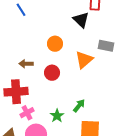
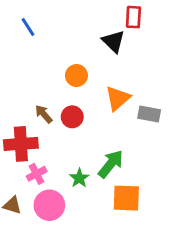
gray rectangle: (106, 46) -> (149, 114), moved
brown arrow: (26, 64) -> (44, 114), moved, turned 48
green arrow: (79, 106) -> (111, 164), size x1.5

